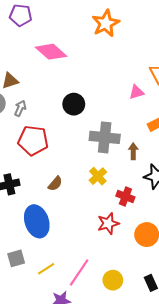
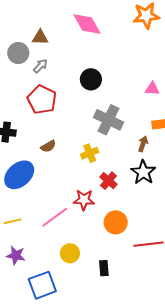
brown arrow: (133, 151) -> (143, 144), moved
blue ellipse: (37, 221) -> (19, 175), turned 48
pink line: (79, 272) -> (55, 217), moved

